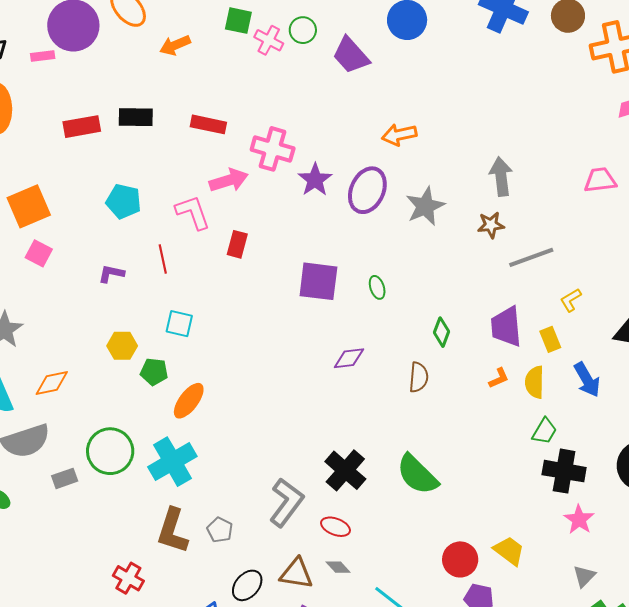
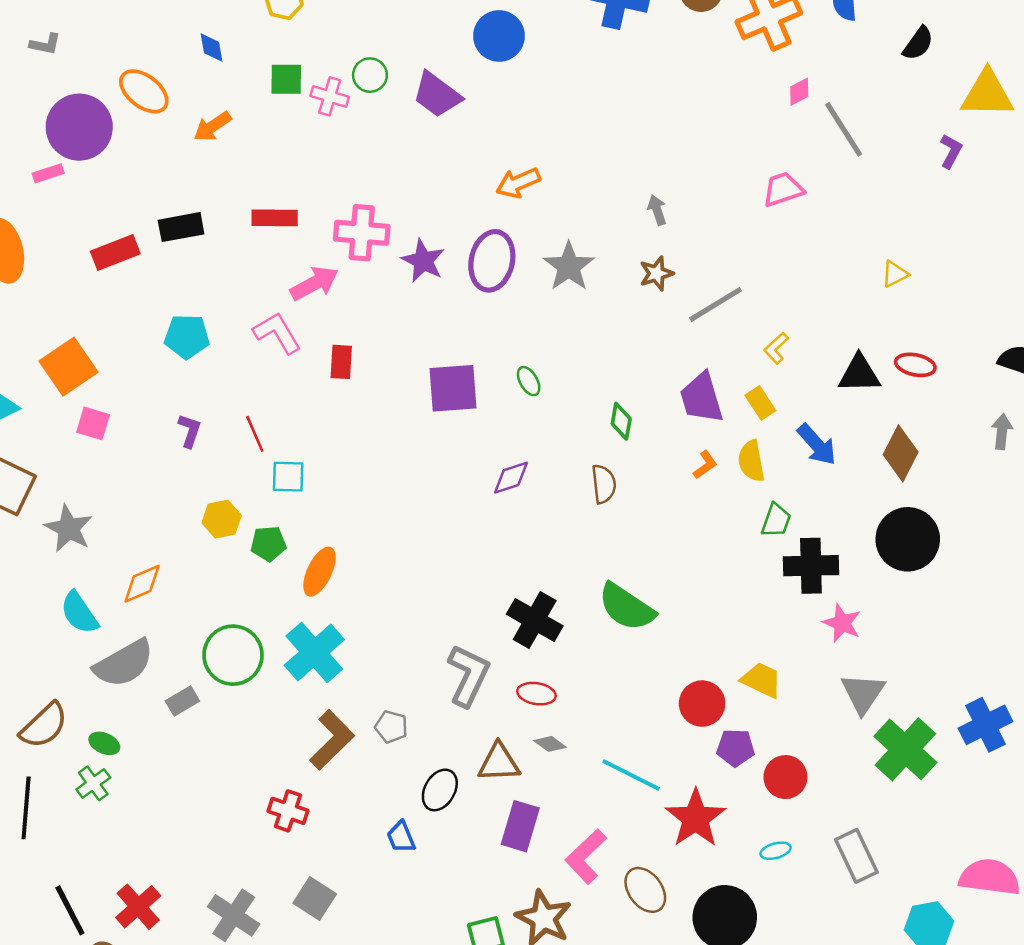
gray arrow: (501, 177) -> (657, 210), size x0.6
red line: (163, 259) -> (255, 434), moved
purple L-shape: (111, 274) -> (190, 431), turned 108
brown L-shape: (173, 531) -> (332, 740), turned -141
gray triangle: (584, 576) -> (863, 693), size x1.5

